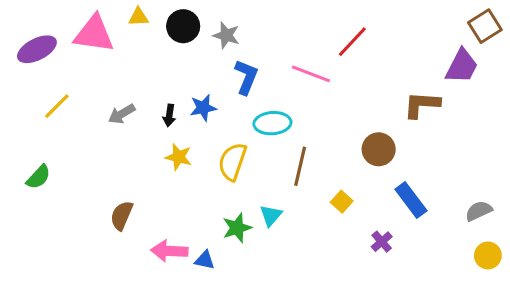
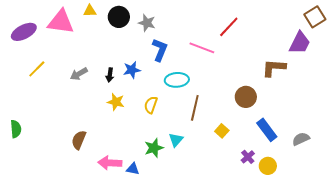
yellow semicircle: (232, 162) -> (151, 105), size x0.7
green semicircle: (38, 177) -> (16, 129), moved, turned -48
gray semicircle: (479, 211) -> (301, 139), moved
yellow circle: (488, 255) -> (268, 166), moved

